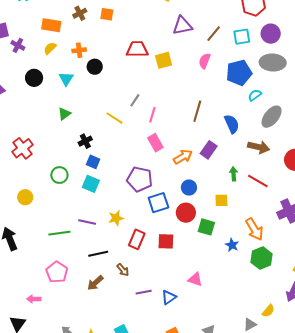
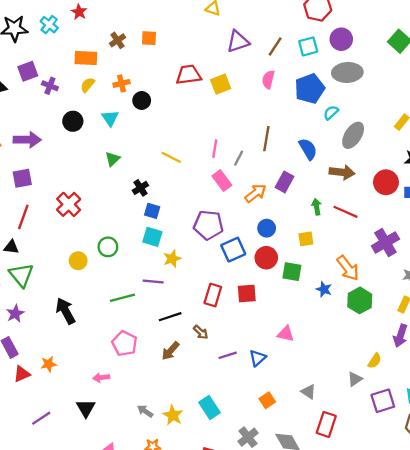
gray line: (135, 100) -> (239, 158), moved
green circle: (59, 175) -> (108, 247), moved
yellow star: (116, 218) -> (172, 259), moved

